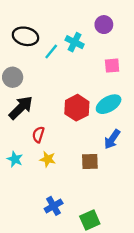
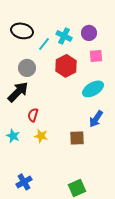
purple circle: (104, 25) -> (89, 33), moved
gray circle: (13, 77) -> (27, 68), moved
red hexagon: (77, 108) -> (66, 66), moved
blue cross: (54, 206) -> (24, 182), moved

